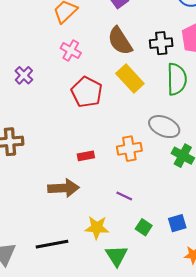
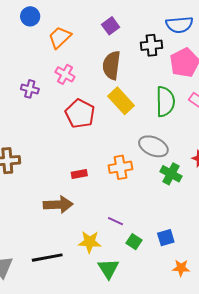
brown semicircle: (120, 41) -> (112, 65), turned 40
black cross: (161, 43) -> (151, 45), moved
purple cross: (24, 75) -> (30, 89), moved, turned -30
purple line: (124, 196) -> (115, 221), moved

